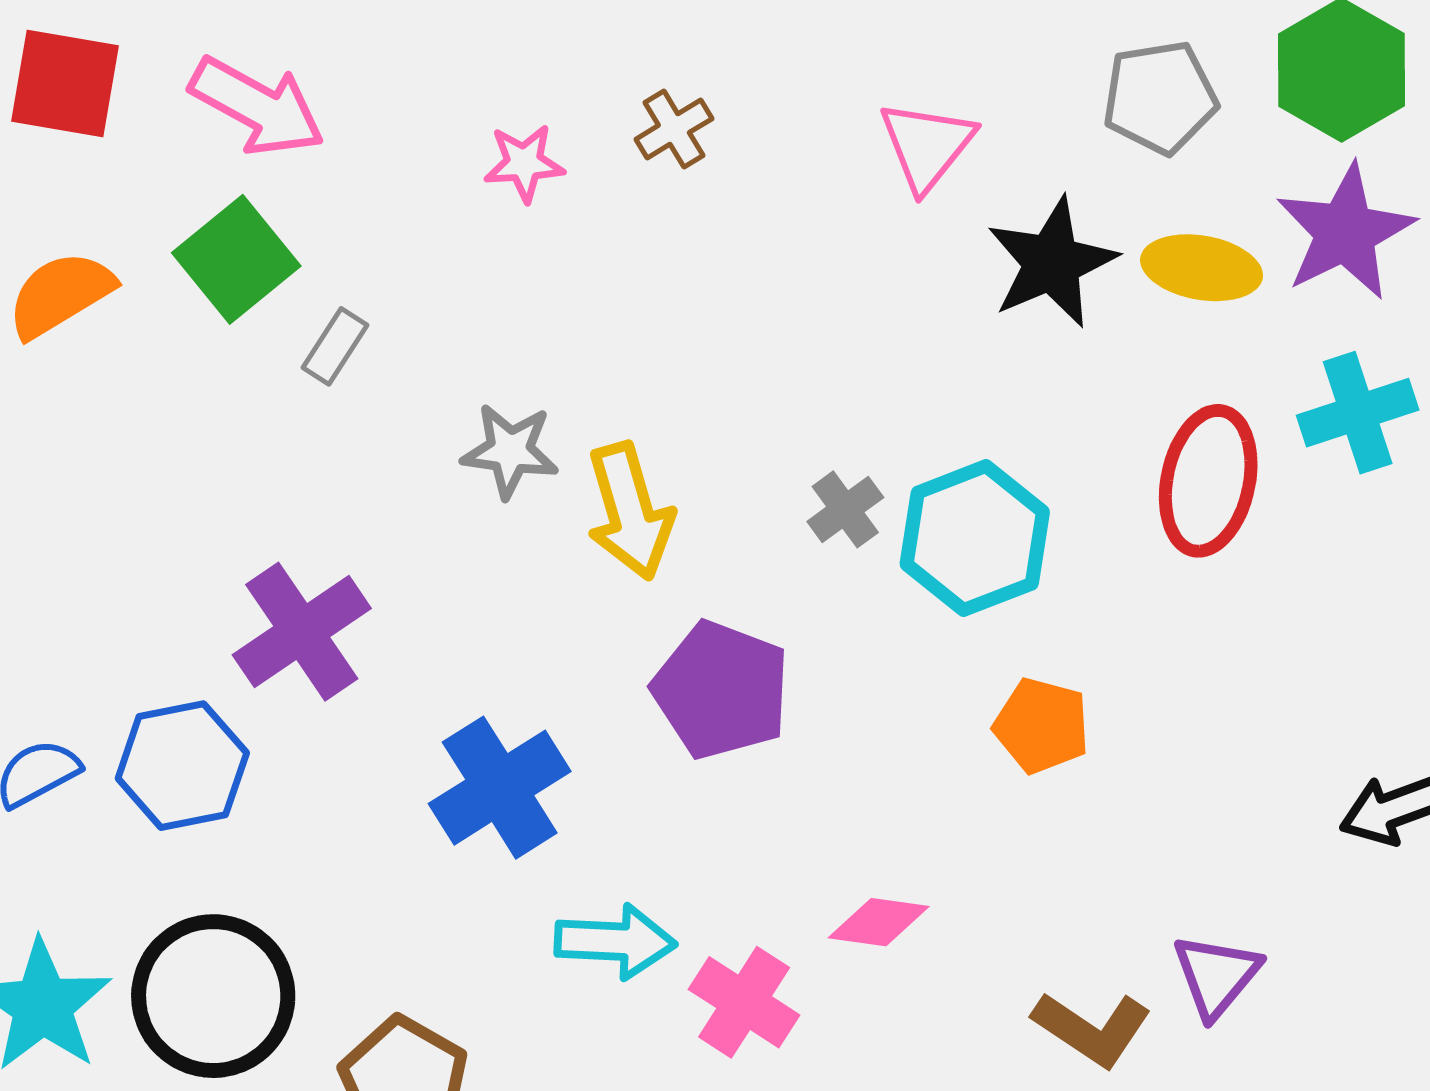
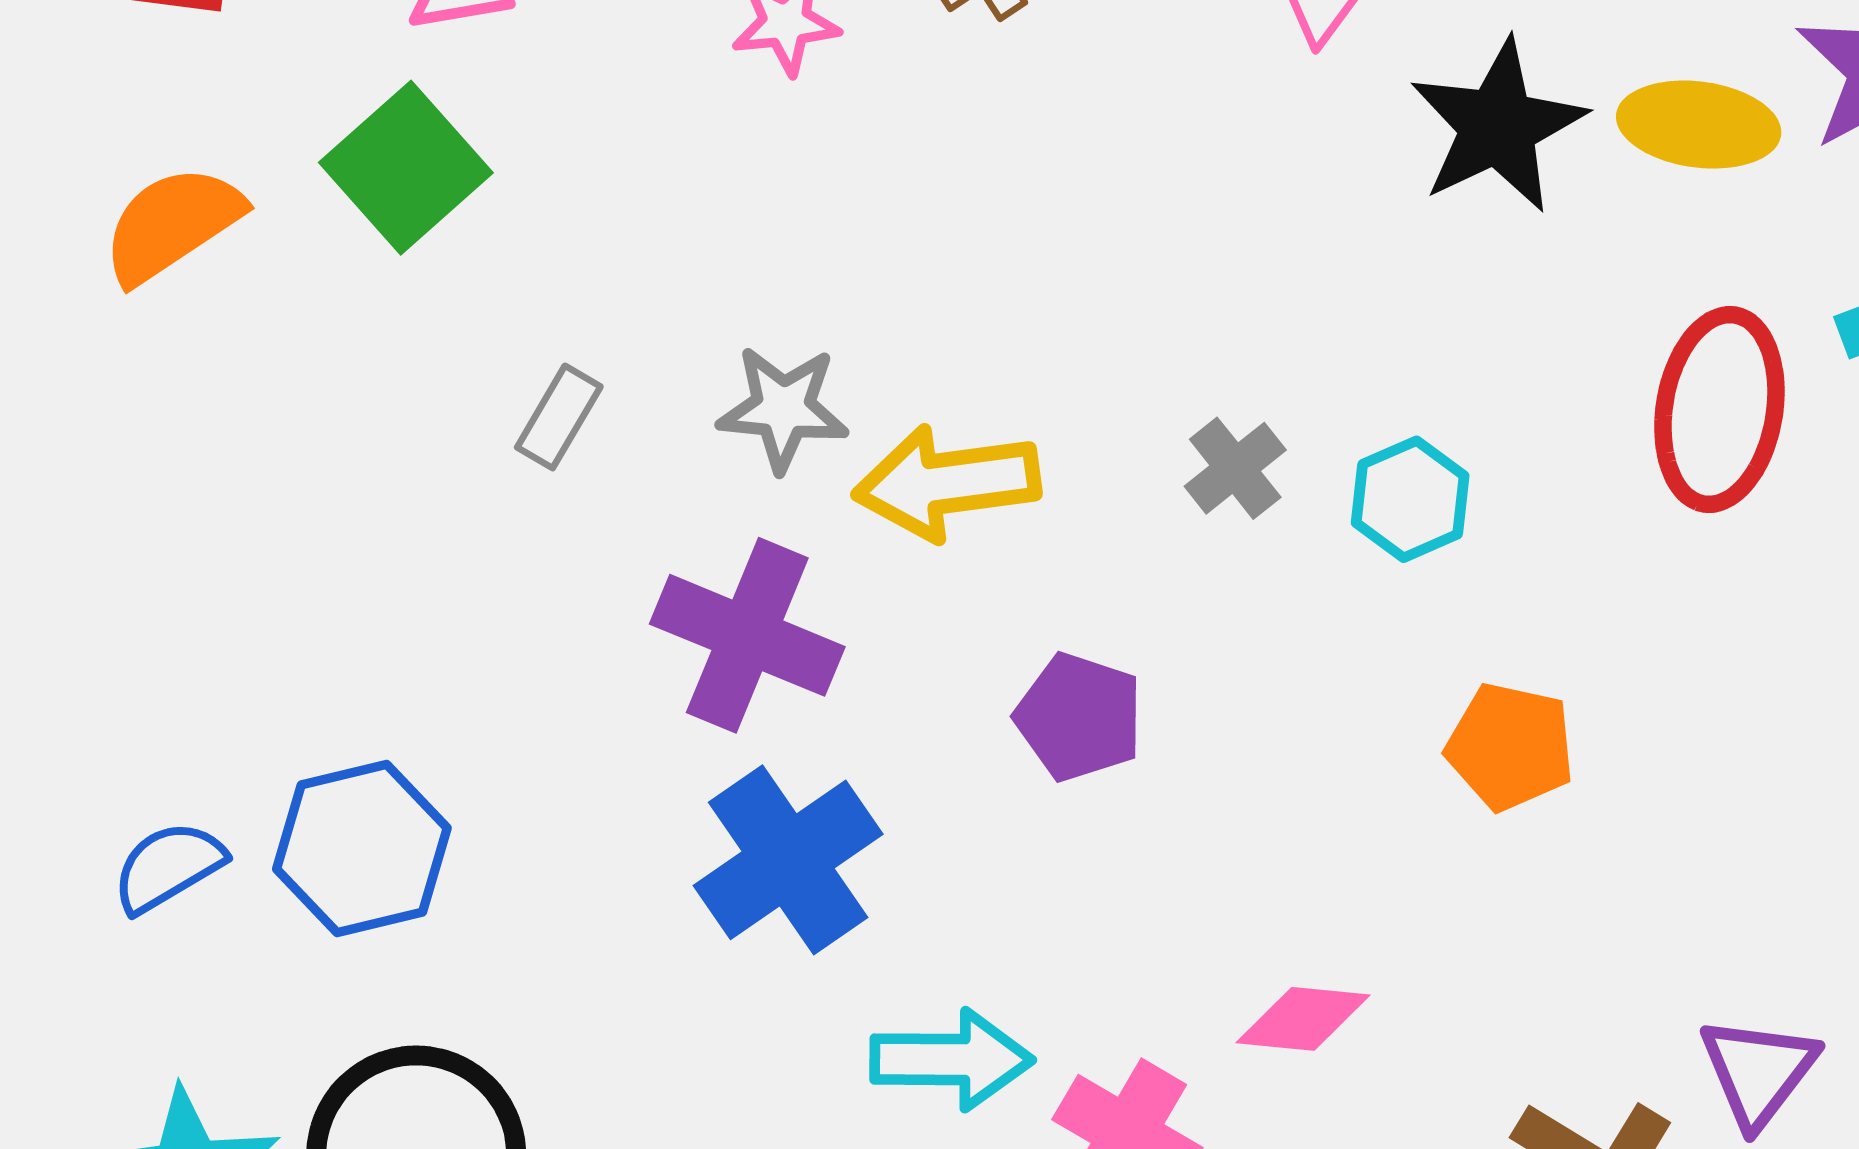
gray rectangle: (335, 346) -> (559, 417), moved
yellow arrow: (630, 511) -> (947, 483), turned 101
cyan hexagon: (975, 538) -> (1410, 499), size x0.6
purple cross: (302, 632) -> (747, 635), moved, turned -31
purple pentagon: (721, 690) -> (1079, 717), size x0.7

